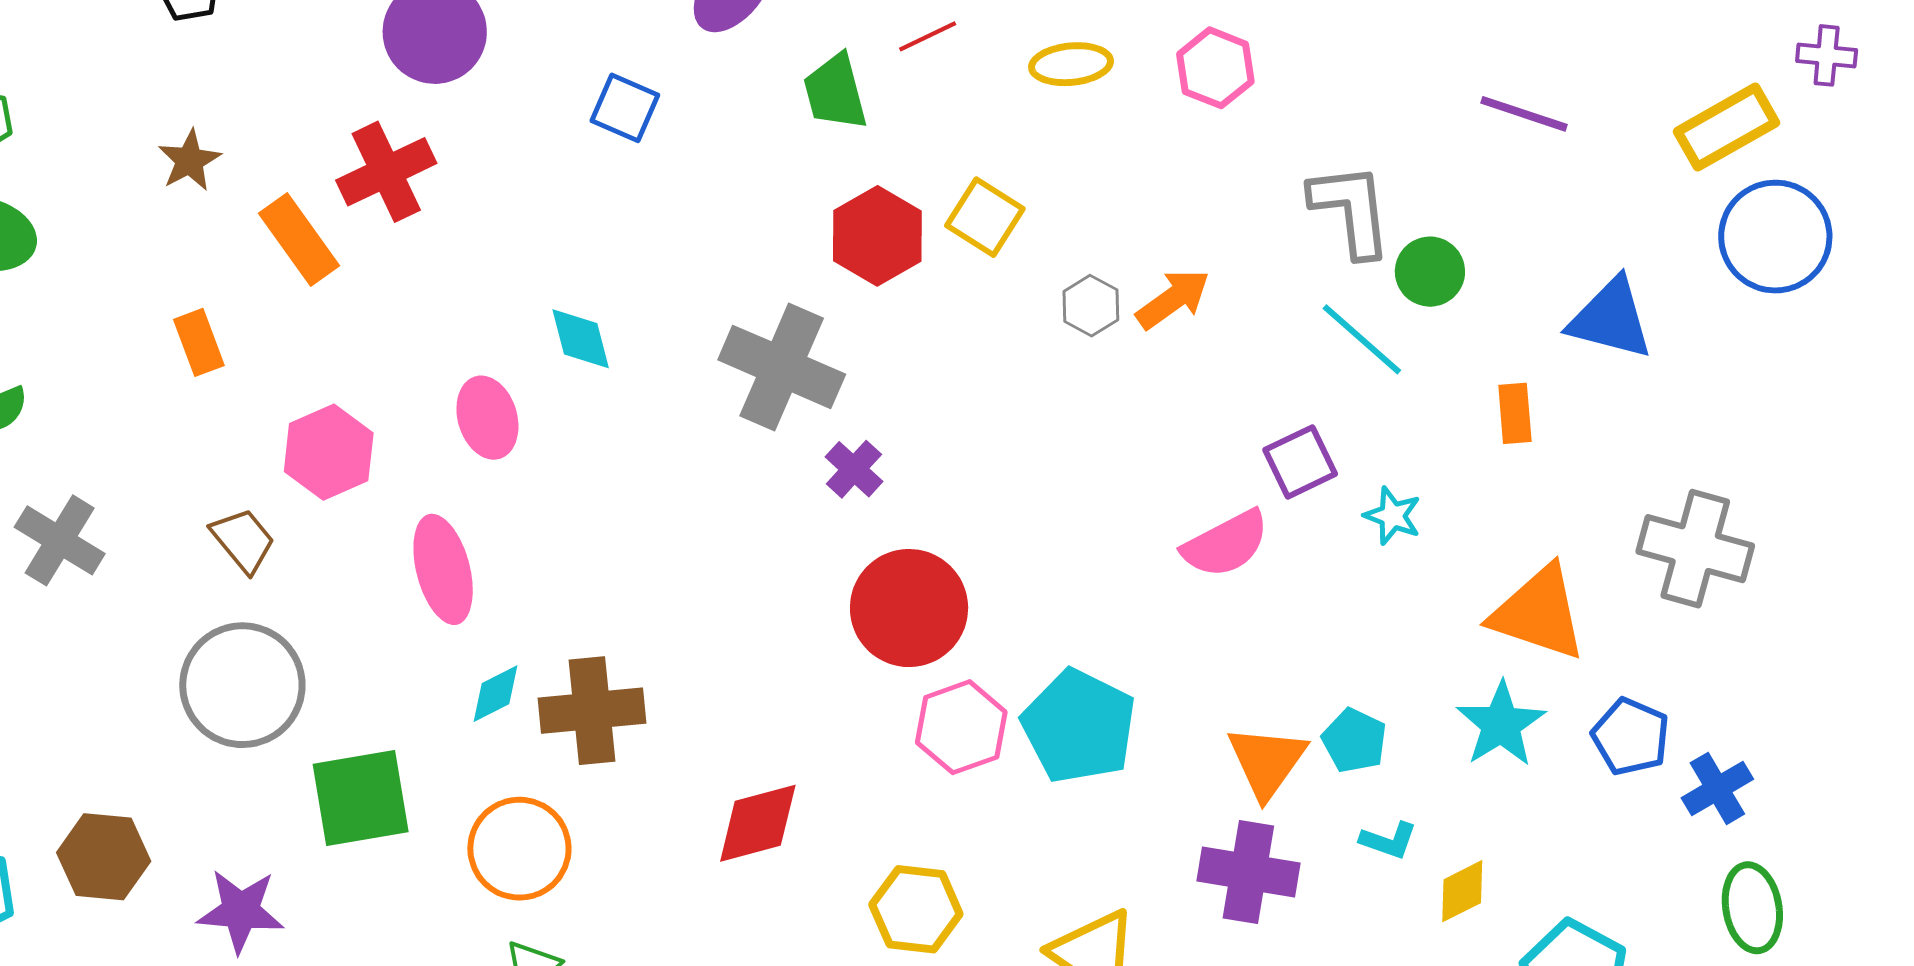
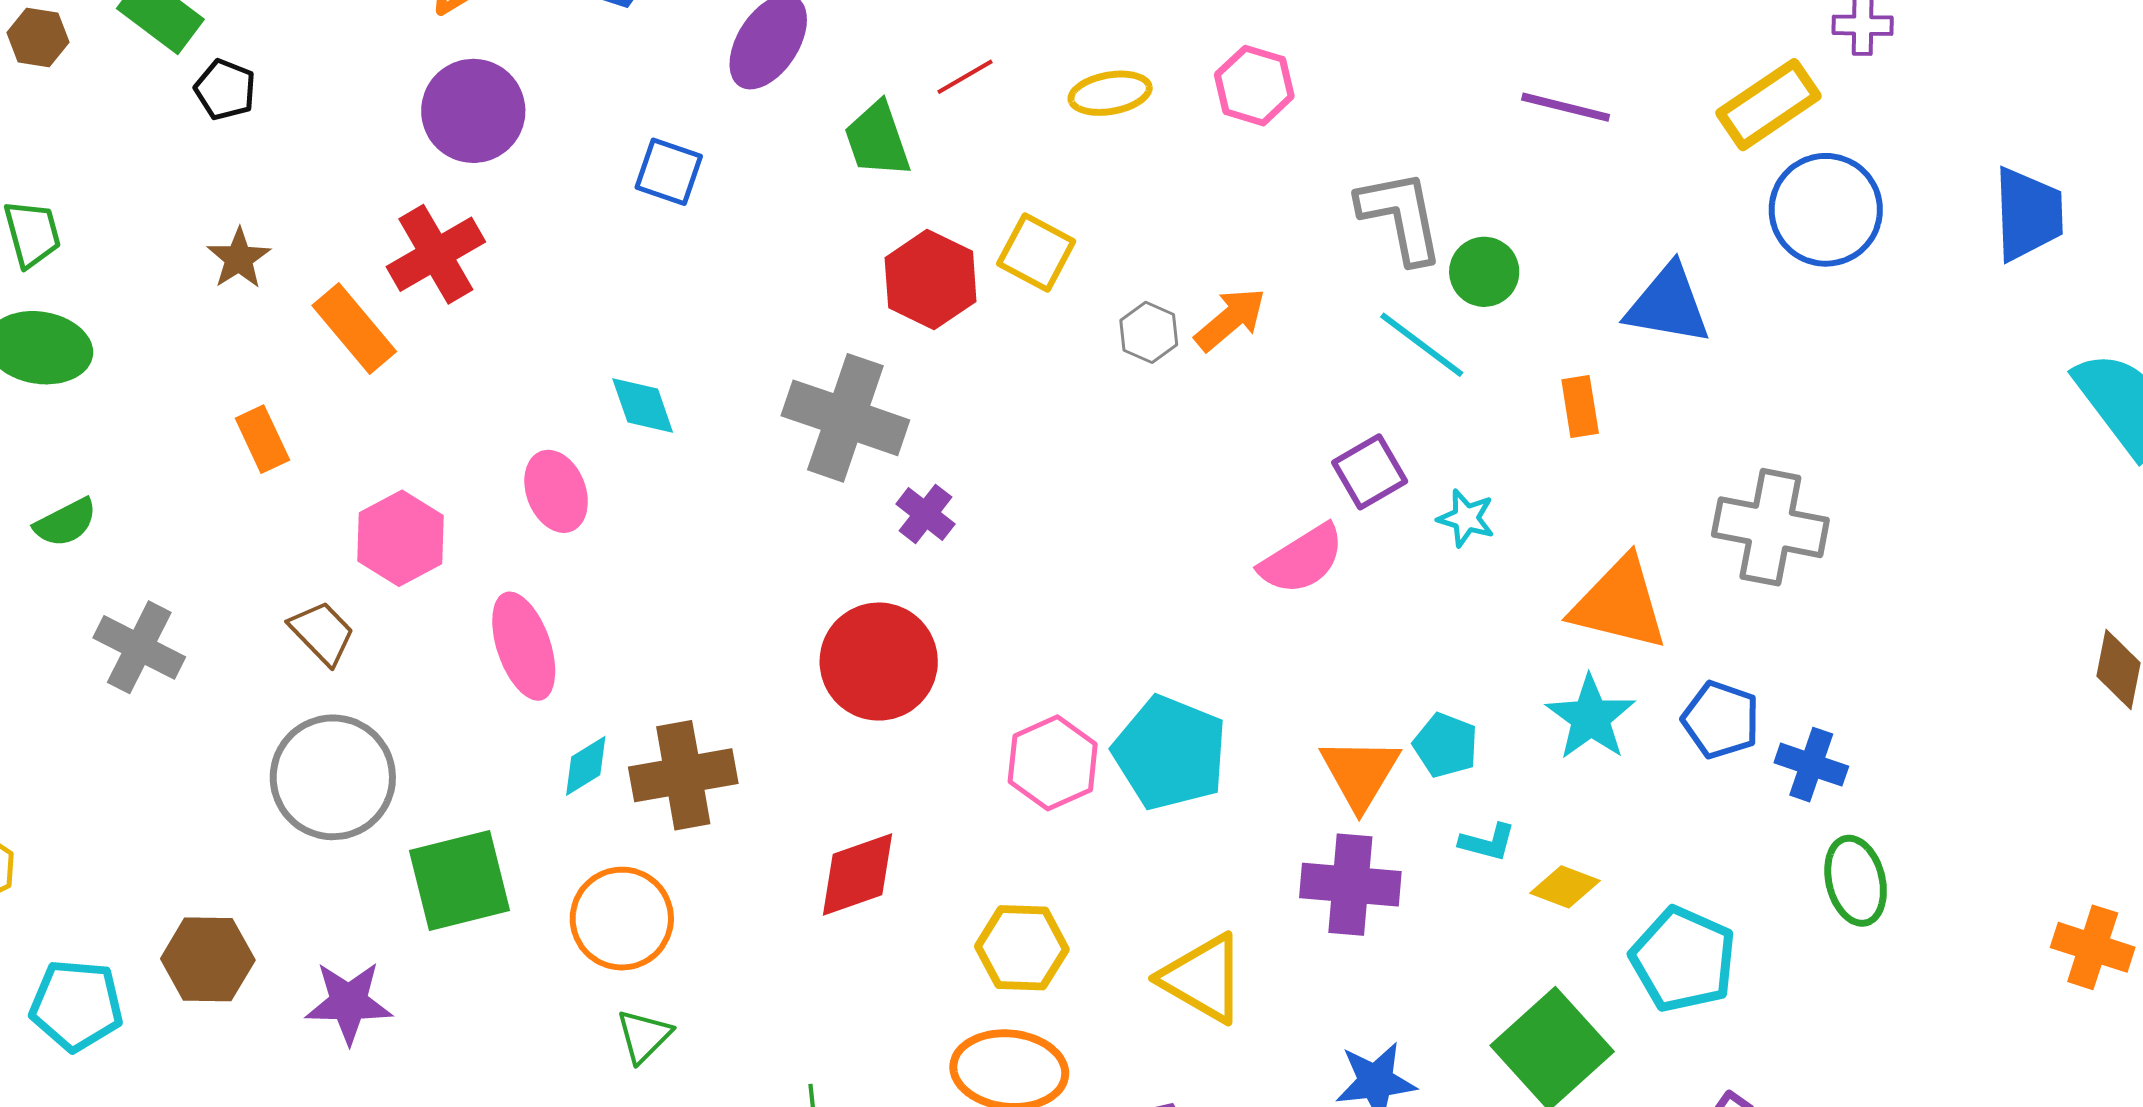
red circle: (909, 608) -> (879, 662), moved
blue cross: (1717, 788) -> (1811, 765), turned -36
yellow diamond: (1462, 891) -> (1565, 887), turned 52

